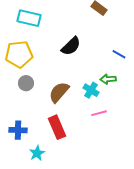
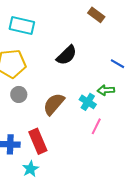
pink line: (99, 113) -> (96, 126), turned -49
red rectangle: (57, 127) -> (38, 141), moved

